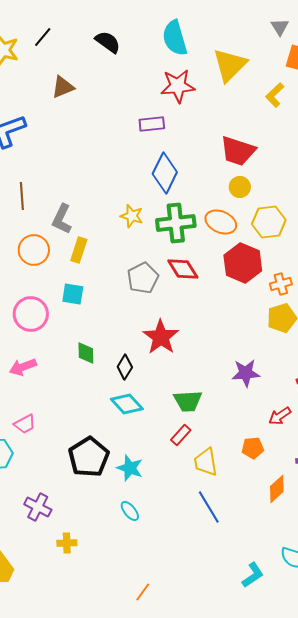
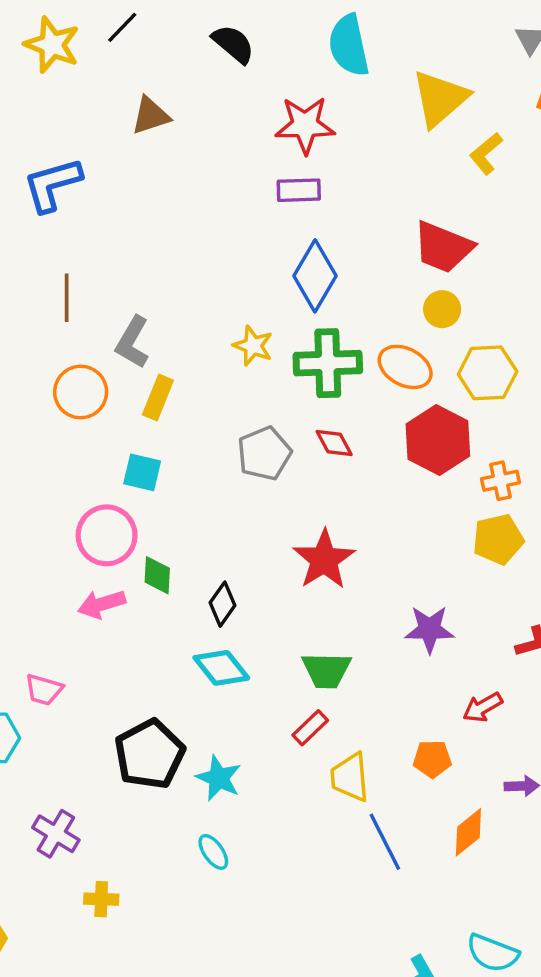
red star: (178, 86) -> (305, 125), moved
yellow L-shape: (275, 95) -> (486, 154), moved
red diamond: (183, 269) -> (334, 443), size x0.7
pink circle: (31, 314) -> (107, 535), moved
red star: (161, 337) -> (324, 560), moved
pink arrow: (23, 367) -> (102, 604), moved
pink trapezoid: (25, 424) -> (44, 690), turned 40
blue line: (209, 507) -> (385, 842), moved

